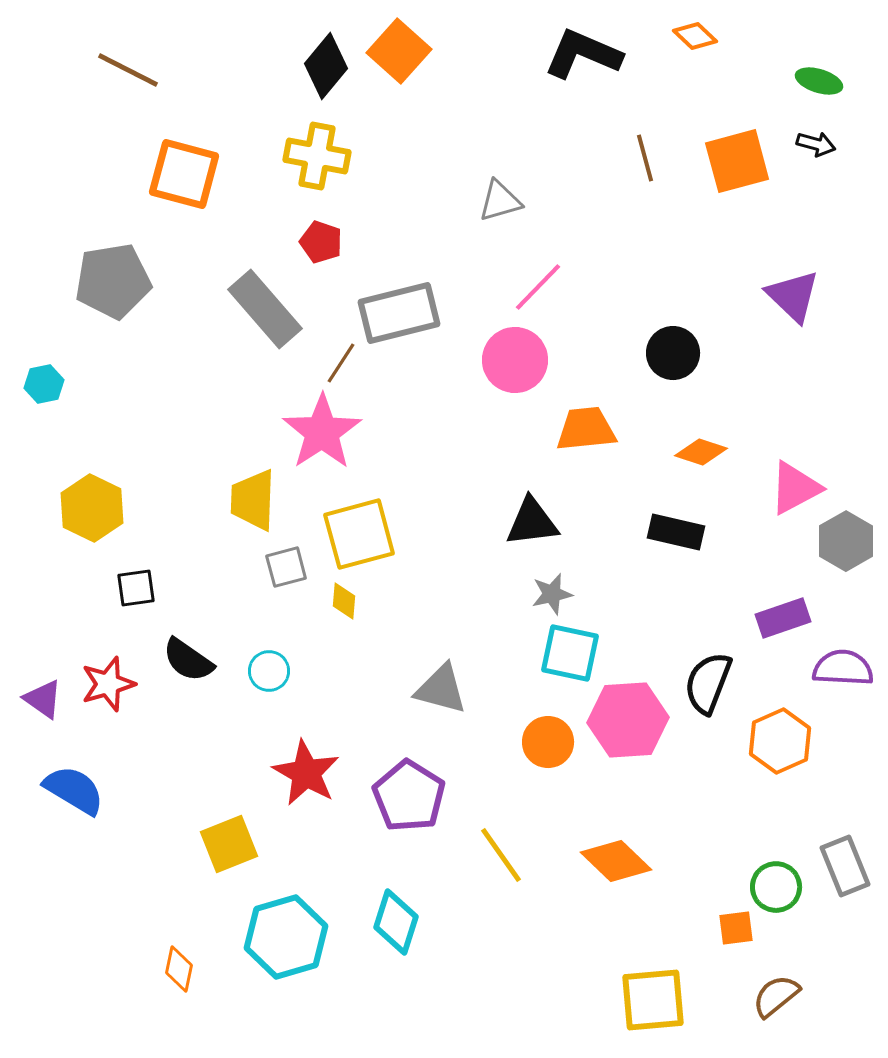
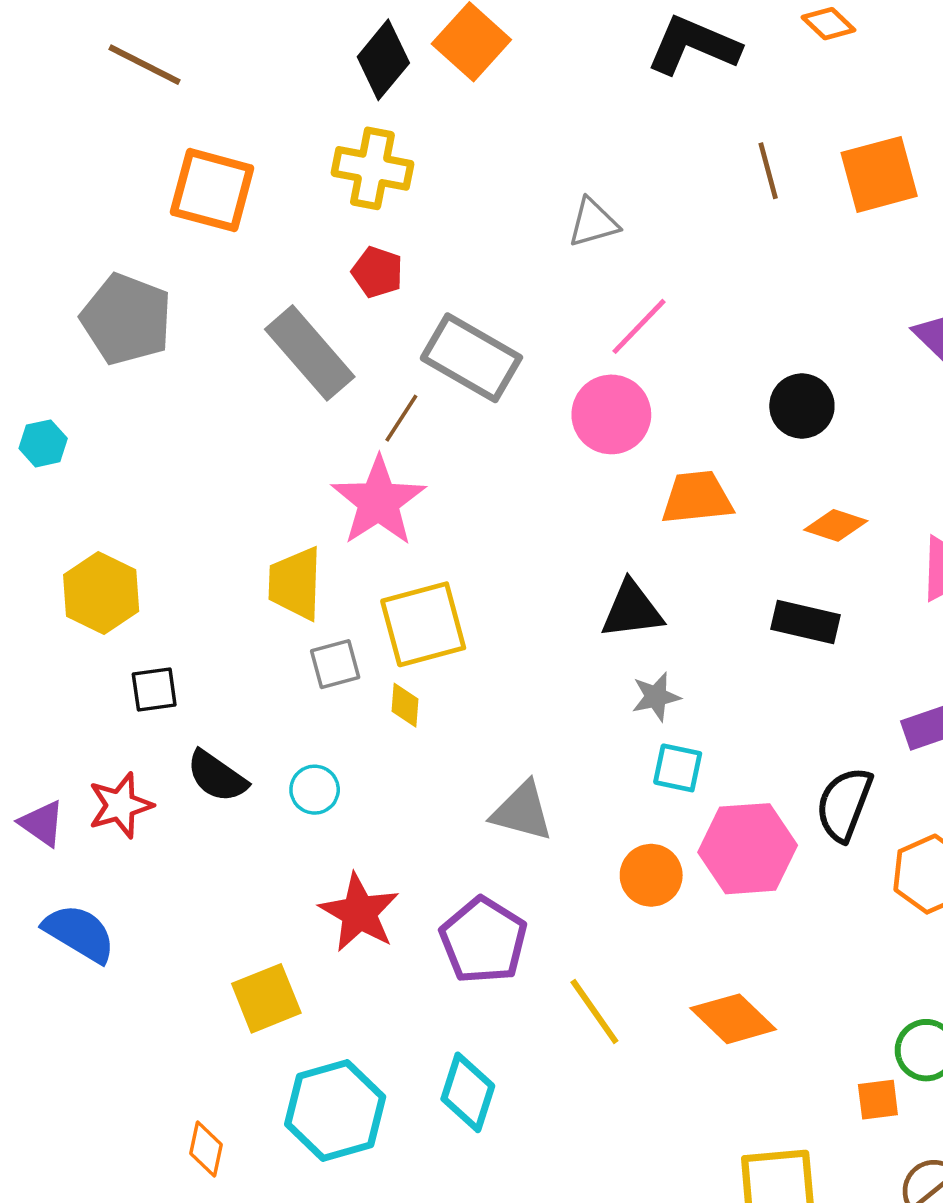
gray pentagon: (113, 281) -> (126, 319), turned 30
gray rectangle: (399, 313) -> (471, 358), turned 44
cyan square: (570, 653) -> (678, 768), size x0.7

